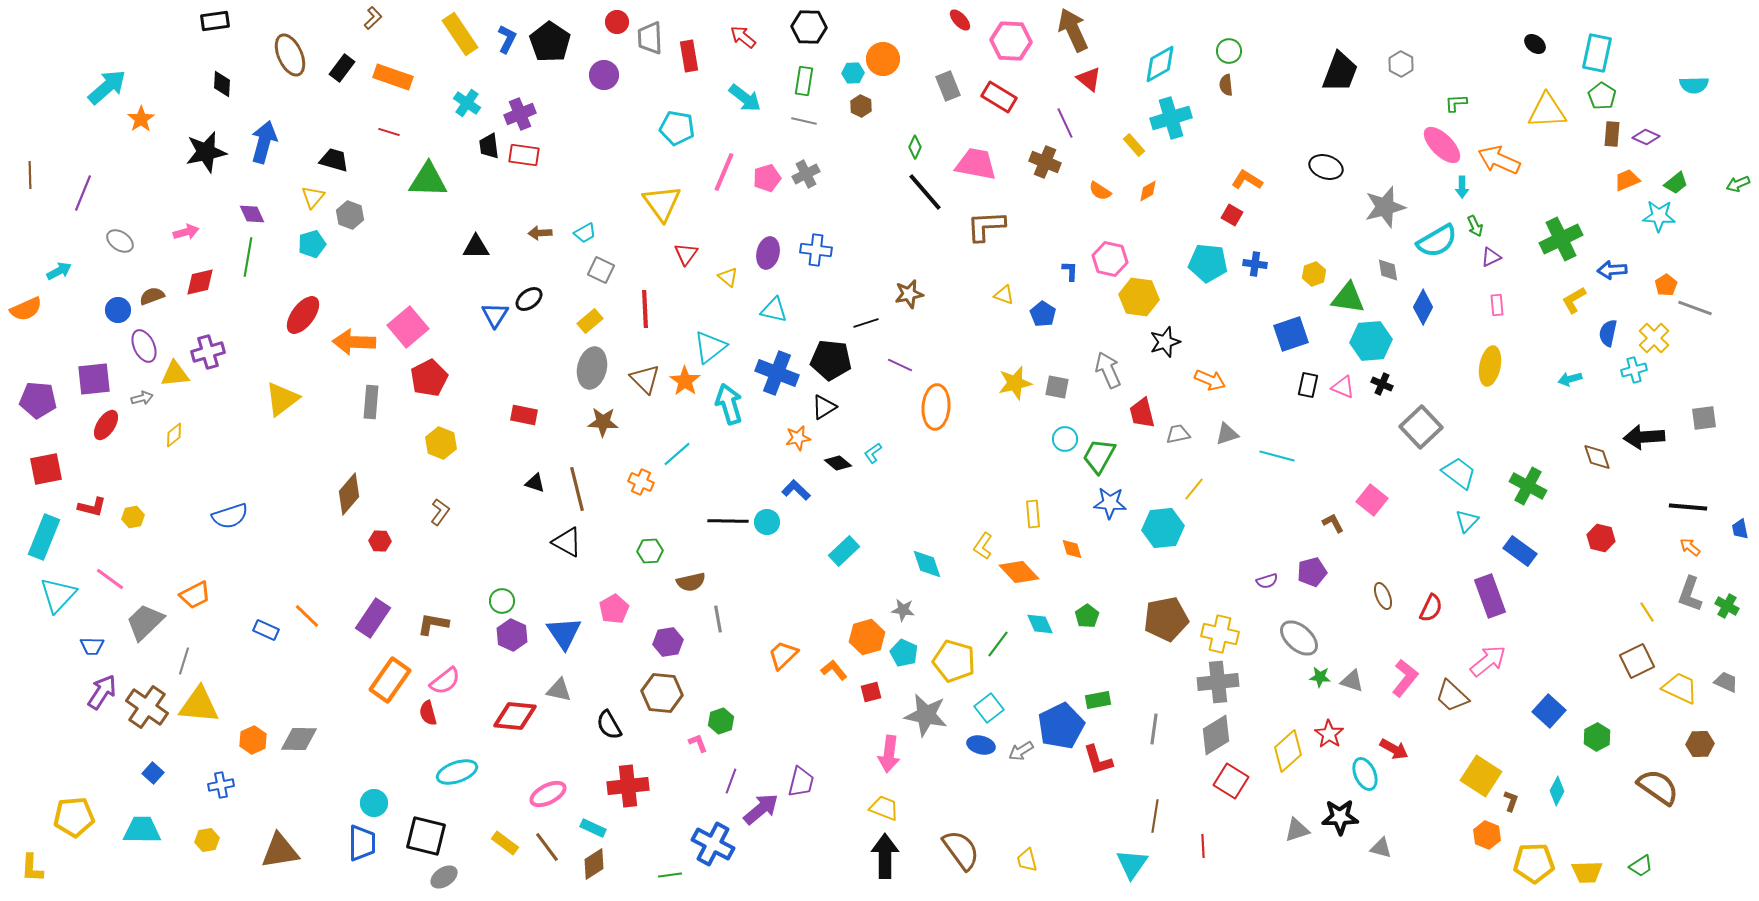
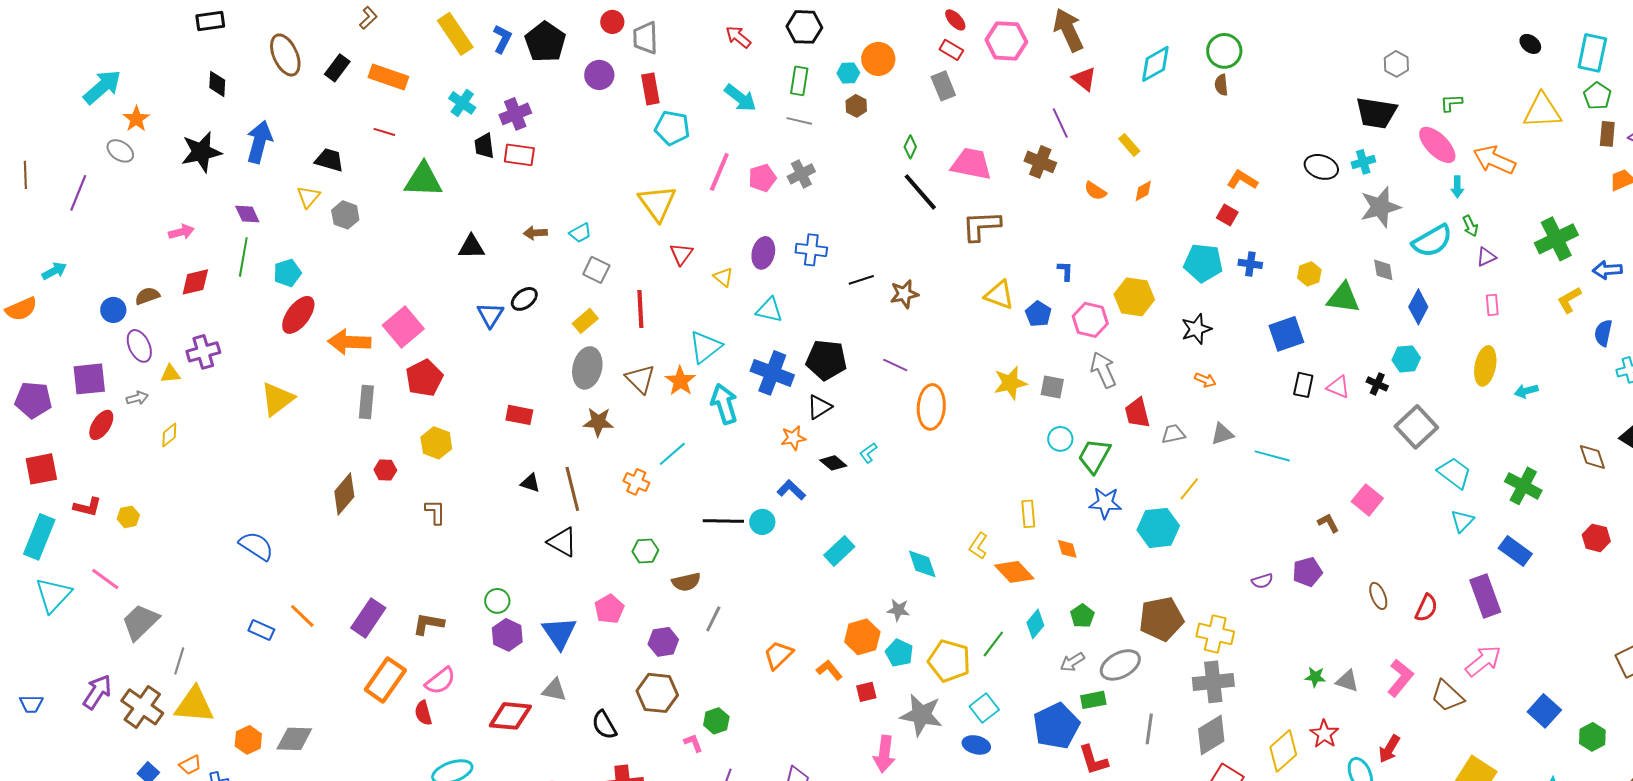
green circle: (1229, 51) -> (1224, 51), size x1.4
red rectangle: (689, 56) -> (650, 89), moved
black trapezoid: (1340, 72) -> (1376, 113), moved, turned 78
red rectangle: (999, 97) -> (951, 50), moved, size x0.7
cyan cross: (1171, 118) -> (1363, 162), moved, size x0.6
gray ellipse: (120, 241) -> (120, 151), moved
cyan pentagon: (312, 244) -> (287, 273), moved
pink hexagon: (1110, 259) -> (1090, 320), moved
yellow triangle: (1004, 295) -> (999, 295), size x1.5
black line: (866, 323) -> (861, 280), moved
cyan hexagon: (1371, 341) -> (1406, 359), moved, size x0.7
black star: (1165, 342) -> (1196, 329), moved
yellow triangle: (175, 374) -> (170, 374), size x0.7
cyan arrow: (1570, 379) -> (1526, 391), moved
orange arrow: (1210, 380) -> (1205, 380), size x0.7
brown L-shape: (440, 512) -> (435, 512), turned -36
blue semicircle: (230, 516) -> (256, 546), moved, turned -129
red hexagon: (380, 541) -> (385, 470), moved
orange trapezoid: (195, 595) -> (190, 765), moved, size x0.7
gray line: (718, 619) -> (713, 619), turned 36
cyan diamond: (1040, 624) -> (1035, 624), turned 64
gray ellipse: (1299, 638) -> (1120, 665), moved, turned -69
blue trapezoid: (92, 646) -> (31, 704), moved
red arrow: (1394, 749) -> (1389, 749), turned 92
gray arrow: (1021, 751) -> (1072, 662), moved

